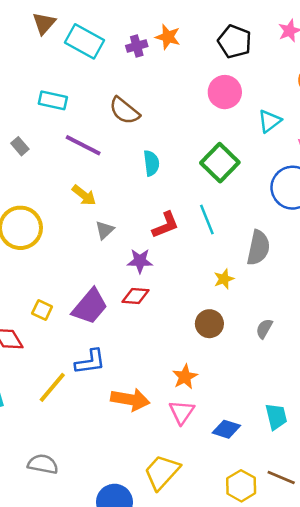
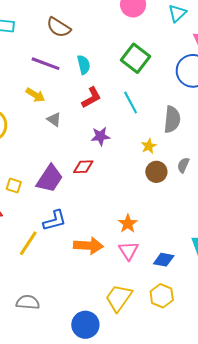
cyan triangle: (270, 121) -> (177, 13), moved
purple line: (83, 145) -> (46, 64), moved
red L-shape: (166, 225) -> (91, 98), moved
gray triangle: (105, 230) -> (54, 119), turned -35
purple star: (140, 261) -> (100, 136), moved
brown circle: (209, 324) -> (156, 172), moved
gray semicircle: (264, 329) -> (183, 165), moved
yellow hexagon: (241, 486) -> (162, 296), moved

